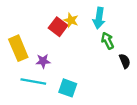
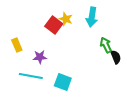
green arrow: (108, 41) -> (106, 45), moved
yellow rectangle: (18, 48) -> (17, 45), size x0.6

